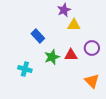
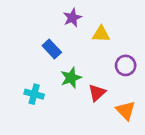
purple star: (64, 10) -> (72, 18), moved
red triangle: (71, 55) -> (97, 93), moved, turned -40

